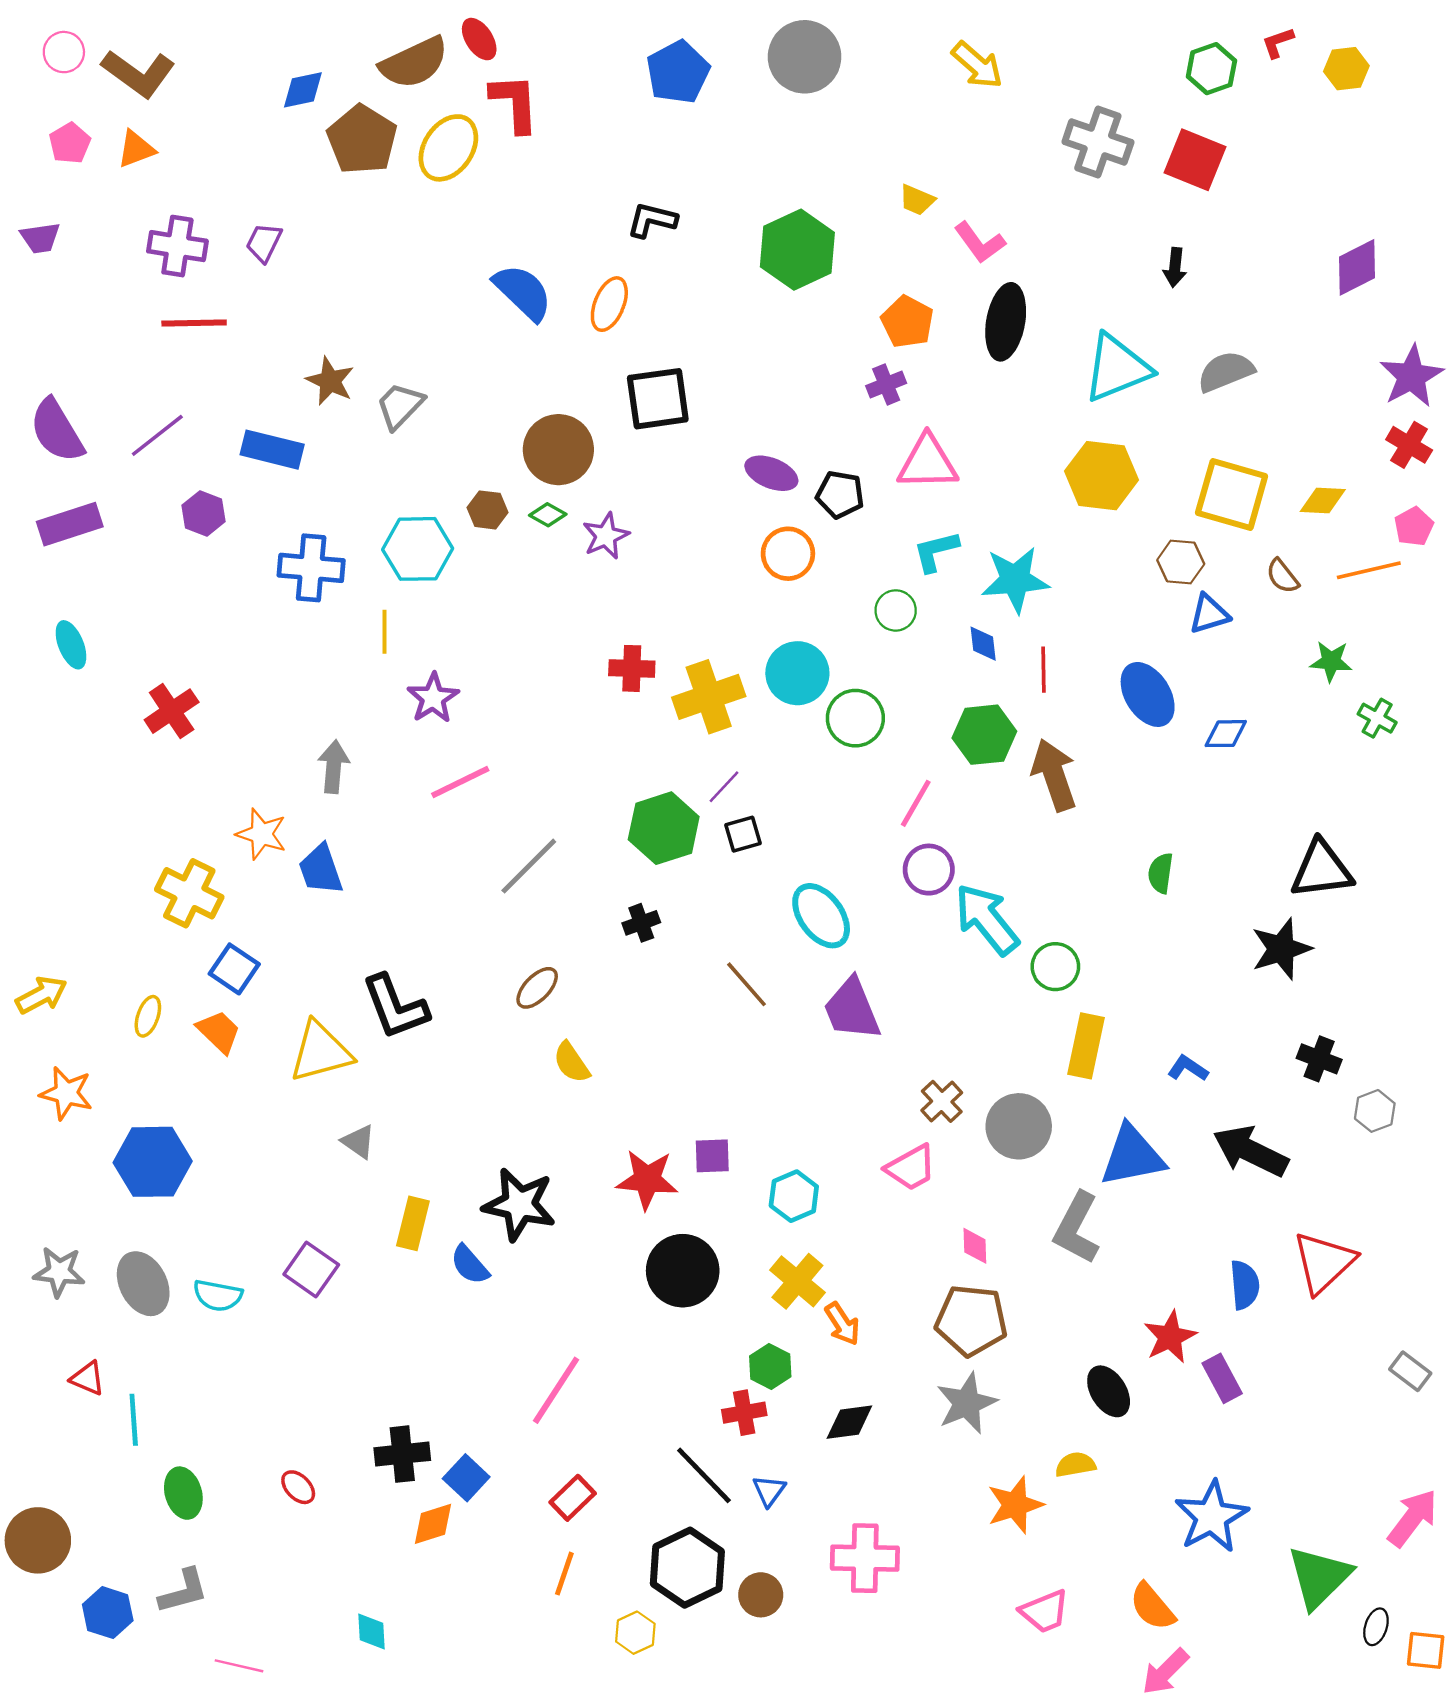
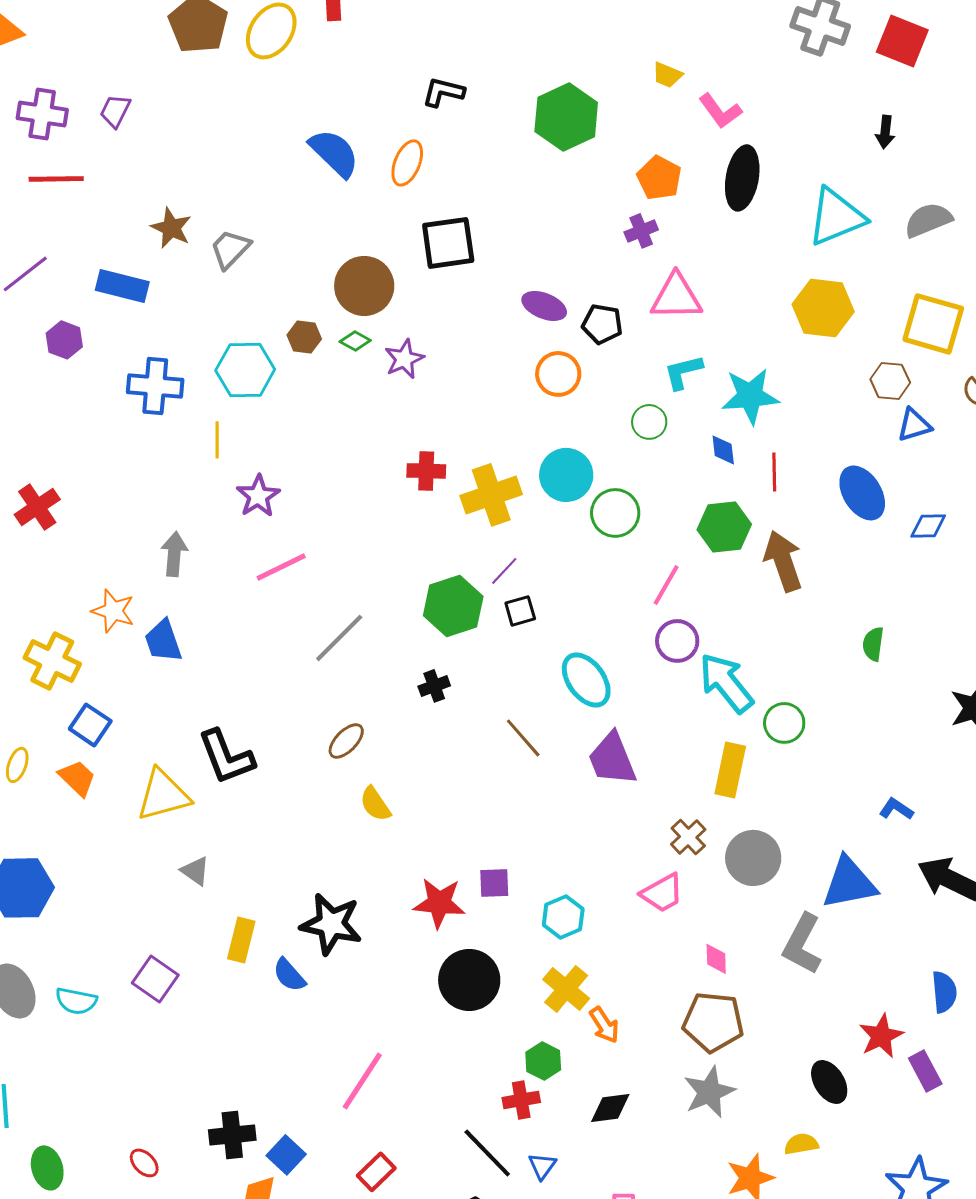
yellow rectangle: (1086, 1046) -> (730, 770), moved

